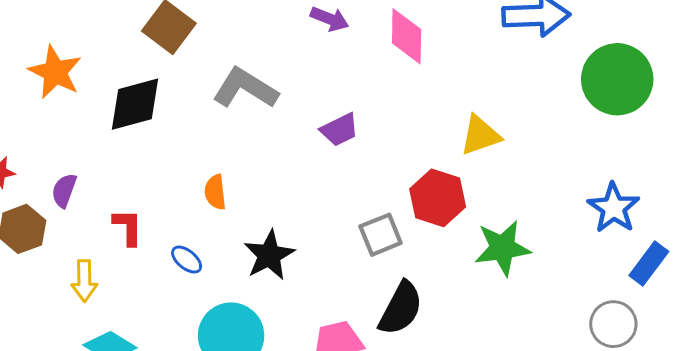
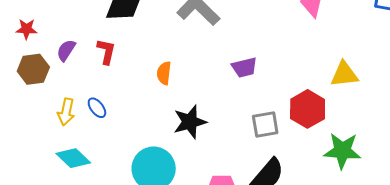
purple trapezoid: (339, 130) -> (244, 67), moved
red L-shape: (128, 227) -> (106, 51), moved
blue ellipse: (187, 260) -> (97, 108), moved

